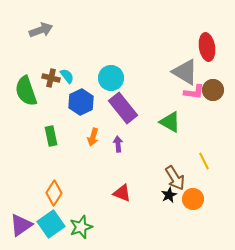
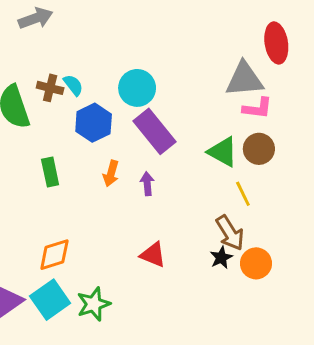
gray triangle: (185, 72) -> (244, 79), turned -36
brown circle: (213, 90) -> (259, 149), moved
yellow line: (204, 161) -> (243, 194), moved
orange diamond: (54, 193) -> (54, 255), turned 40

